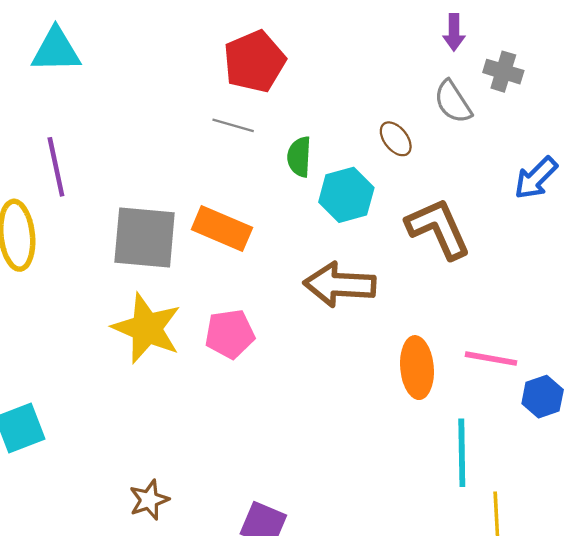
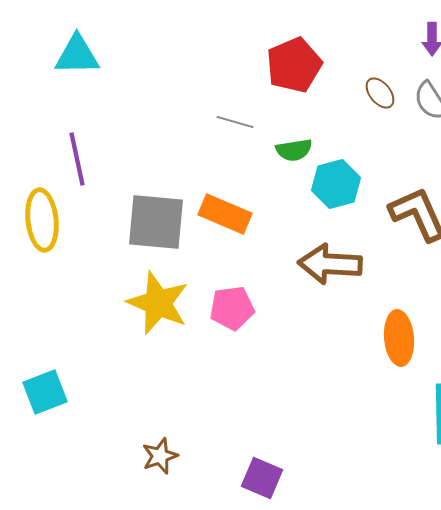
red pentagon: (254, 61) -> (294, 65), moved
brown ellipse: (396, 139) -> (380, 93), moved
green semicircle: (299, 157) -> (294, 150), turned -102

